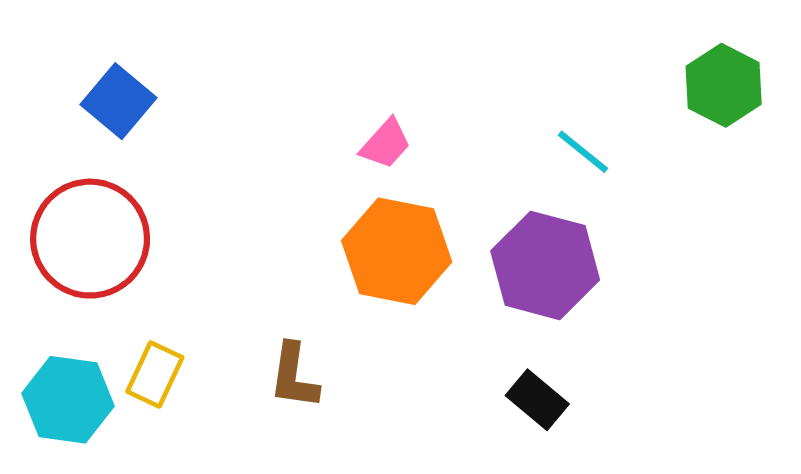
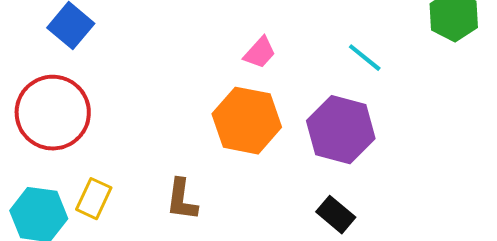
pink trapezoid: (386, 144) -> (260, 53), moved

